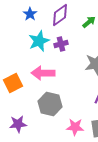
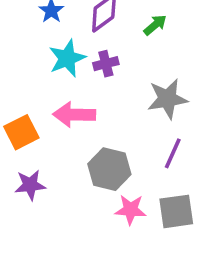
gray hexagon: (50, 104) -> (109, 169), moved
purple star: (18, 124) -> (30, 185), moved

